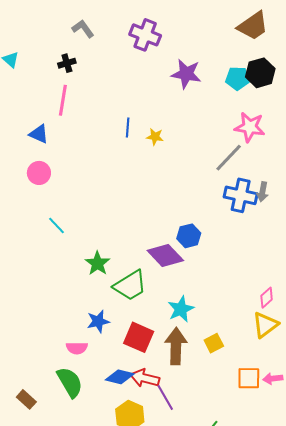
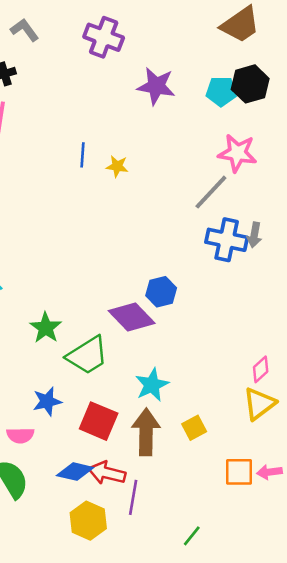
purple line: (165, 398) -> (133, 497), turned 40

